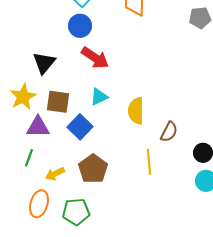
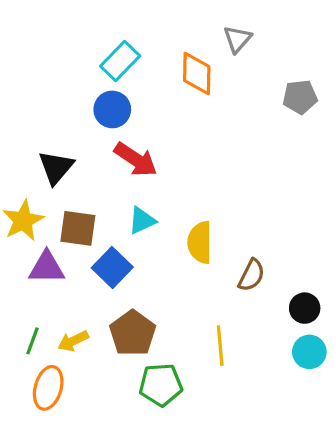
green line: (29, 158) -> (33, 341), moved
yellow line: (149, 162) -> (220, 346), moved
green pentagon: (76, 212) -> (161, 385), moved

